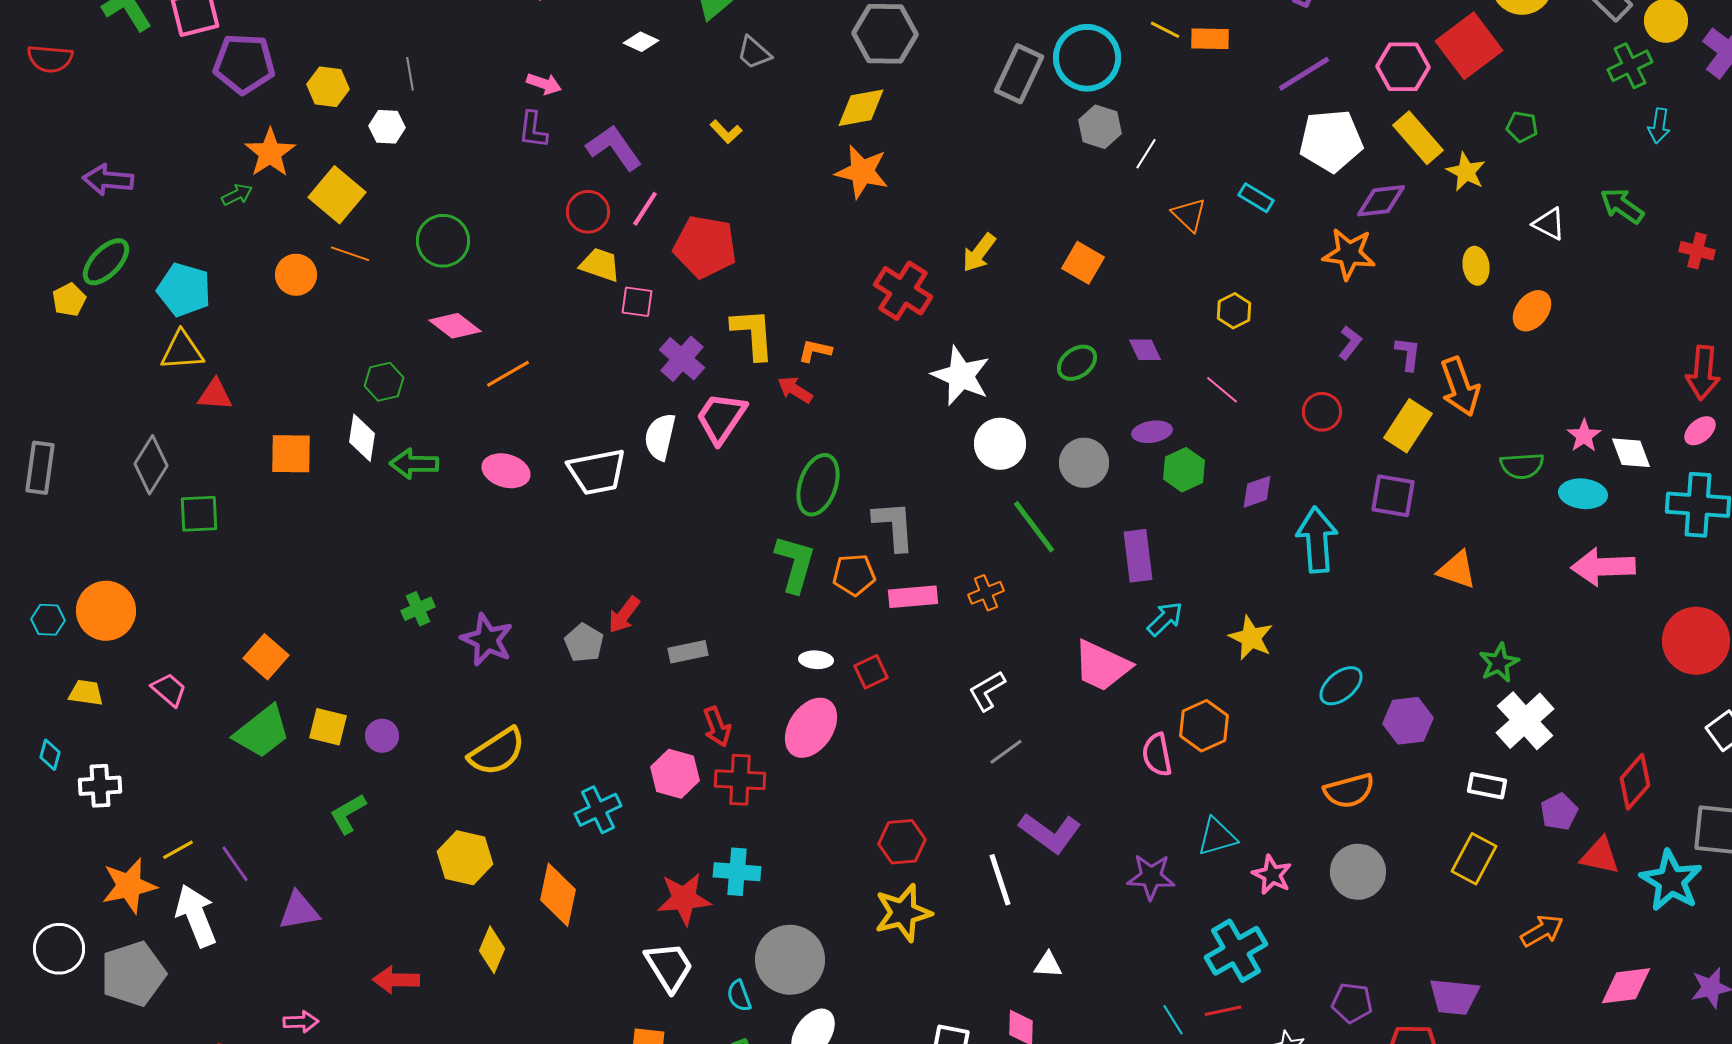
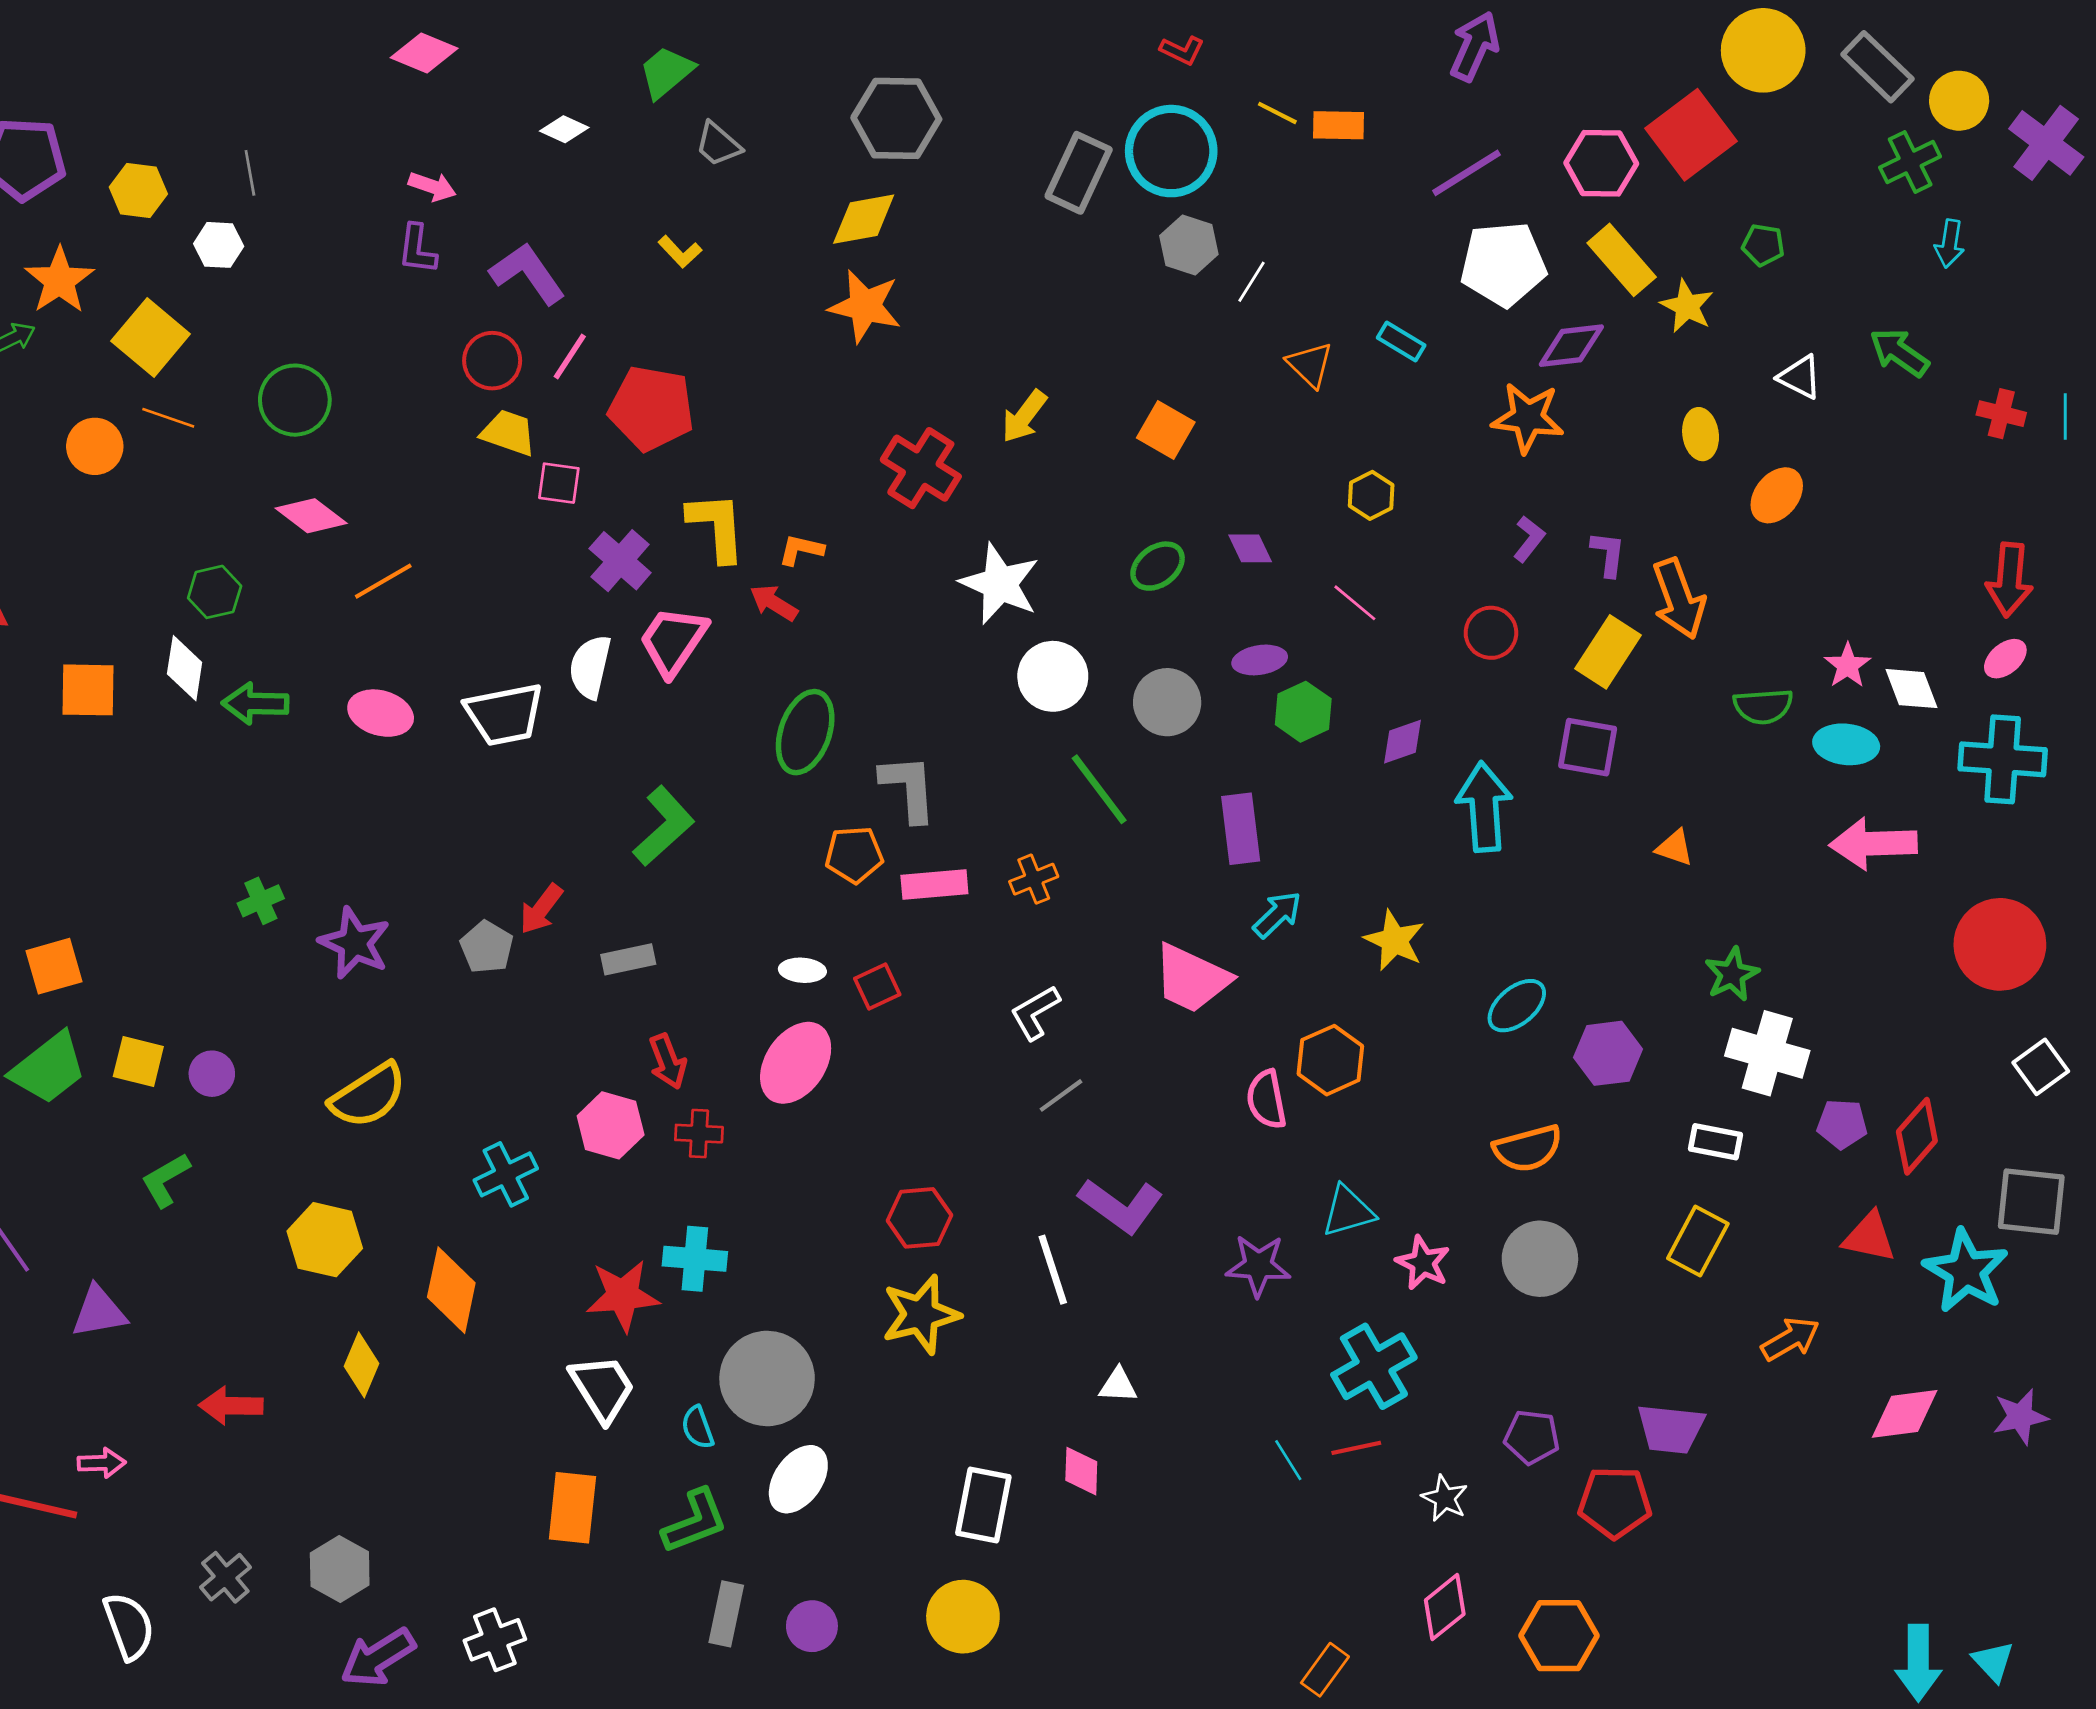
green L-shape: (795, 564) -> (664, 826), moved, turned 32
orange triangle: (1457, 570) -> (1675, 848), size x0.7
orange square: (266, 657) -> (54, 966), turned 33
white cross: (1525, 721) -> (1767, 1053), turned -32
red cross: (740, 780) -> (699, 1134), size x0.7
purple pentagon: (1559, 812) -> (1842, 1124), moved, turned 30

